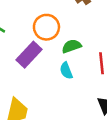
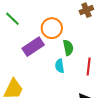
green semicircle: (72, 46) -> (68, 48), turned 84

